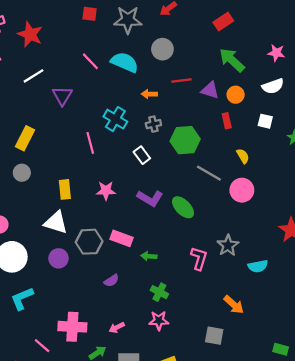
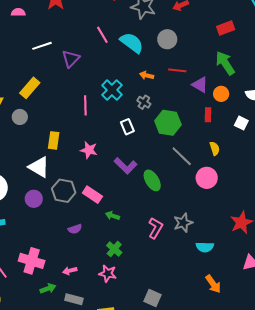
white line: (33, 76) -> (42, 46), moved
gray cross: (153, 124) -> (144, 102), turned 32
orange arrow: (234, 305) -> (213, 284), moved

